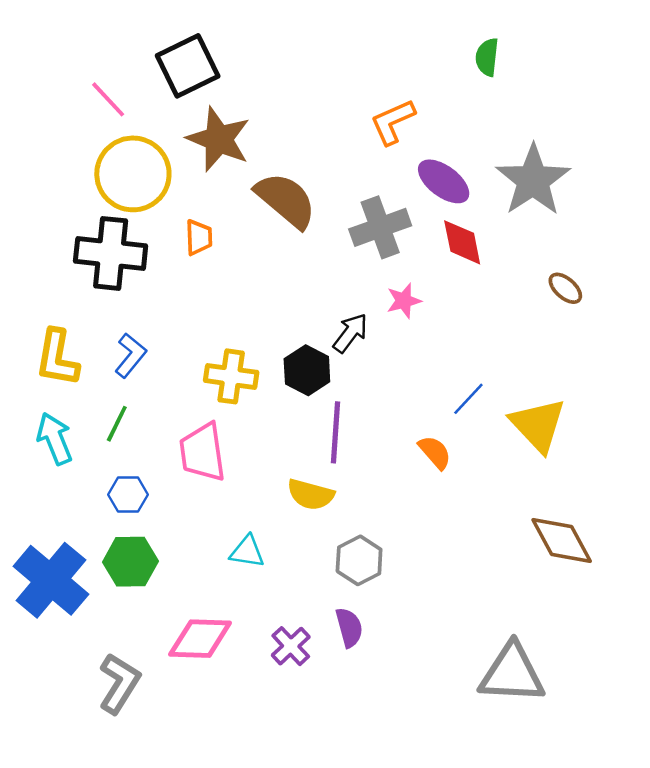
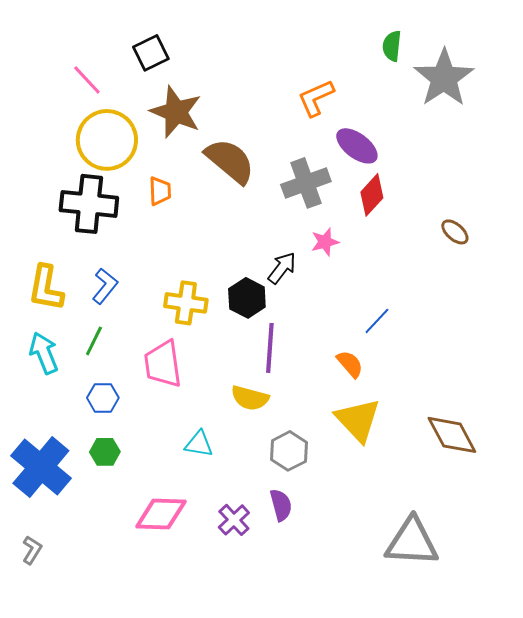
black square: (188, 66) -> (151, 53), size x0.7
gray star: (533, 180) -> (444, 78), moved
red diamond: (462, 242) -> (372, 195), turned 54
yellow triangle: (538, 425) -> (358, 420), moved
green hexagon: (130, 562) -> (105, 452), size x0.7
gray L-shape: (119, 683) -> (32, 550), moved, size x0.6

